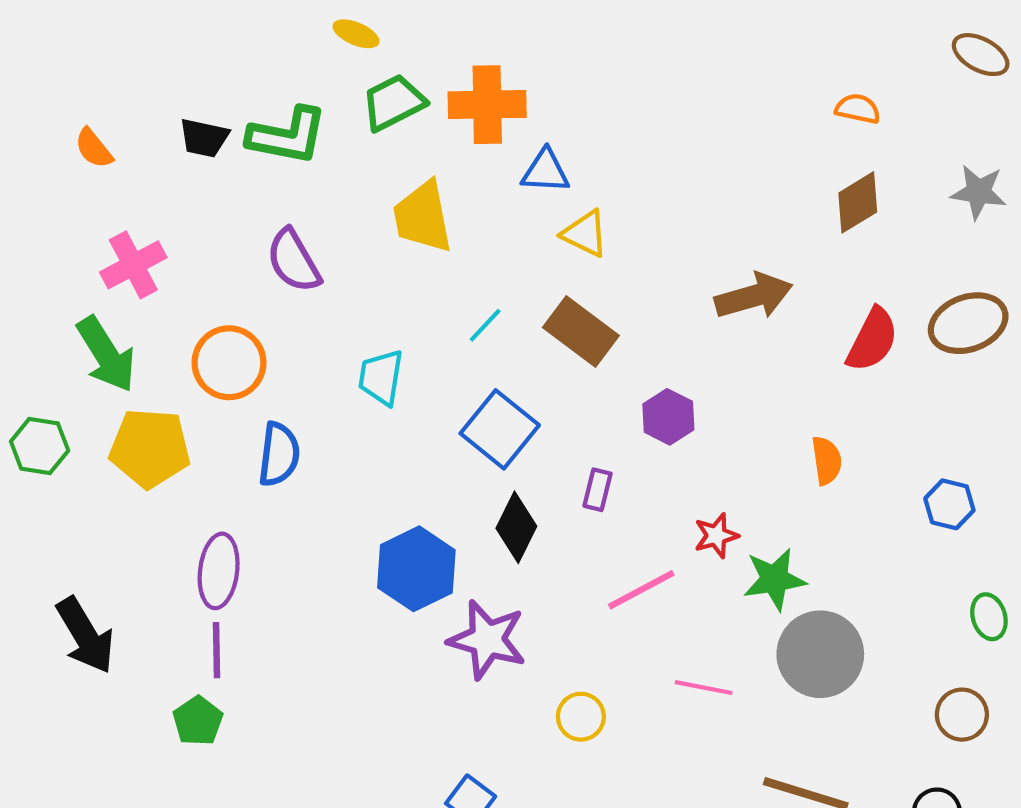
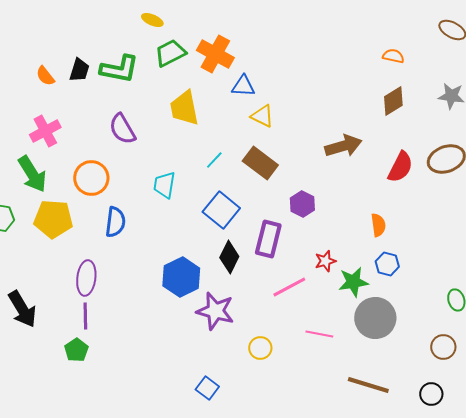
orange cross: (487, 105) -> (215, 54), turned 30
black trapezoid: (204, 138) -> (79, 70), turned -85
orange semicircle: (94, 148) -> (45, 76), moved
purple rectangle: (598, 490) -> (268, 239), size x1.8
blue hexagon: (949, 504) -> (387, 264), moved

